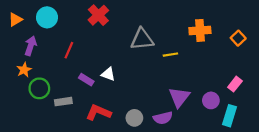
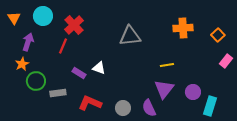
red cross: (98, 15) -> (74, 25), moved
orange triangle: (15, 20) -> (14, 18), turned -32
yellow line: (170, 55) -> (167, 65), moved
pink rectangle: (235, 84) -> (226, 61), moved
purple semicircle: (163, 118) -> (149, 108), turned 78

